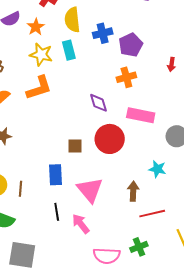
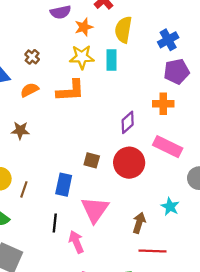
blue cross: (103, 33) -> (168, 40), moved, turned -30
yellow star: (41, 55) -> (82, 57), turned -30
purple diamond: (98, 103) -> (128, 122), turned 50

